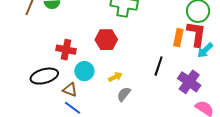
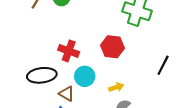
black line: (159, 66) -> (163, 65), moved

